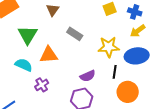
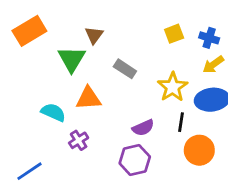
green triangle: (28, 35) -> (72, 59), moved
yellow star: (109, 47) -> (173, 87), turned -30

